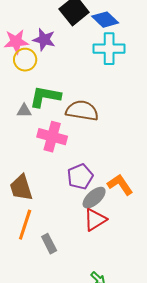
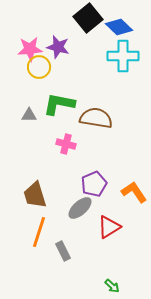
gray triangle: (24, 111) -> (29, 115), moved
pink cross: (52, 137) -> (66, 144), size x0.7
gray ellipse: (94, 198) -> (80, 208), moved

